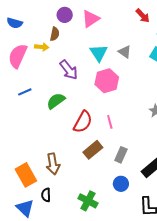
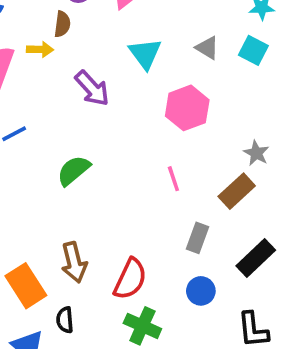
gray triangle: (125, 52) -> (207, 48), moved
pink hexagon: (107, 81) -> (187, 108), moved
green semicircle: (56, 101) -> (74, 170), moved
red semicircle: (83, 122) -> (130, 279), moved
brown rectangle: (93, 150) -> (237, 191), moved

